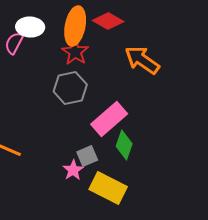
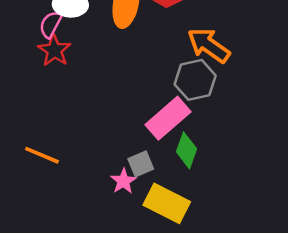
red star: (75, 52) -> (54, 50), moved
gray hexagon: (70, 88) -> (195, 80), moved

